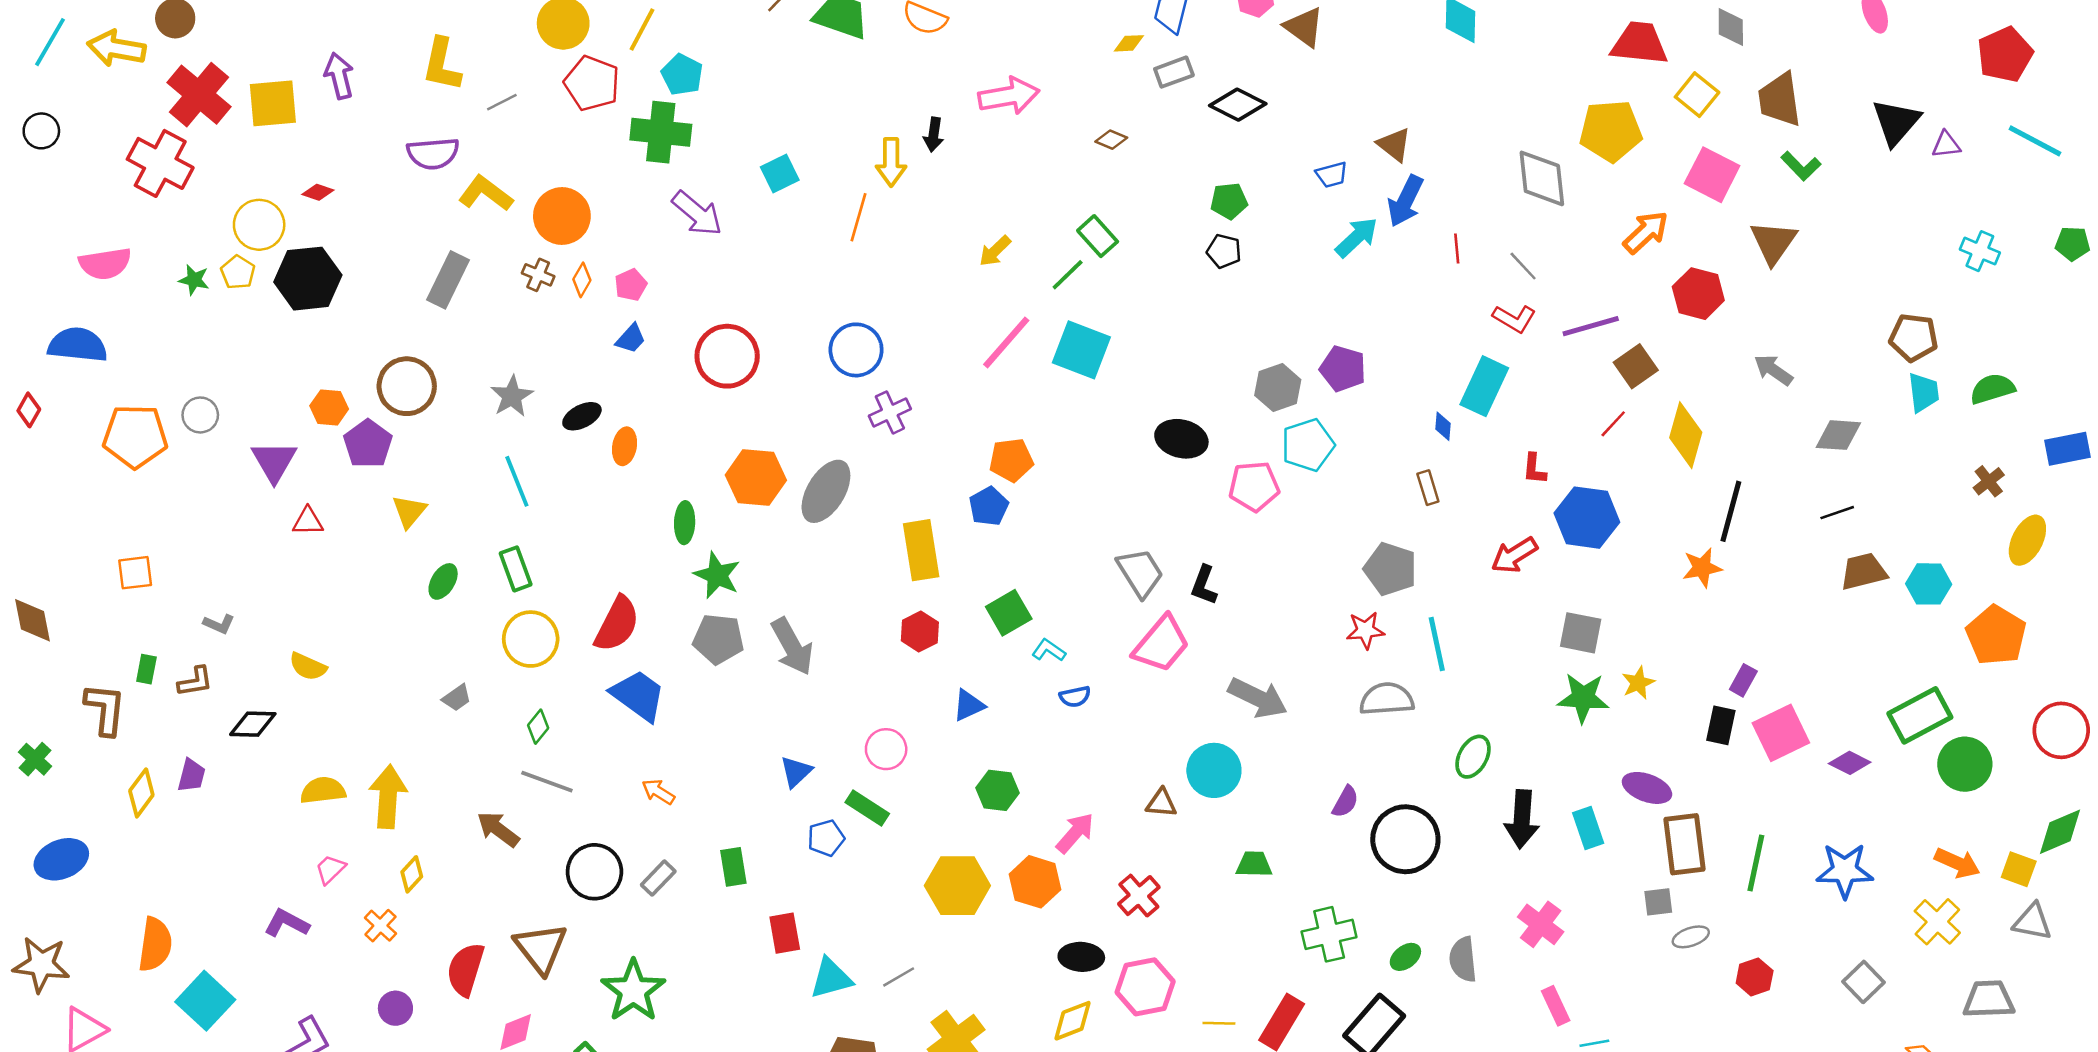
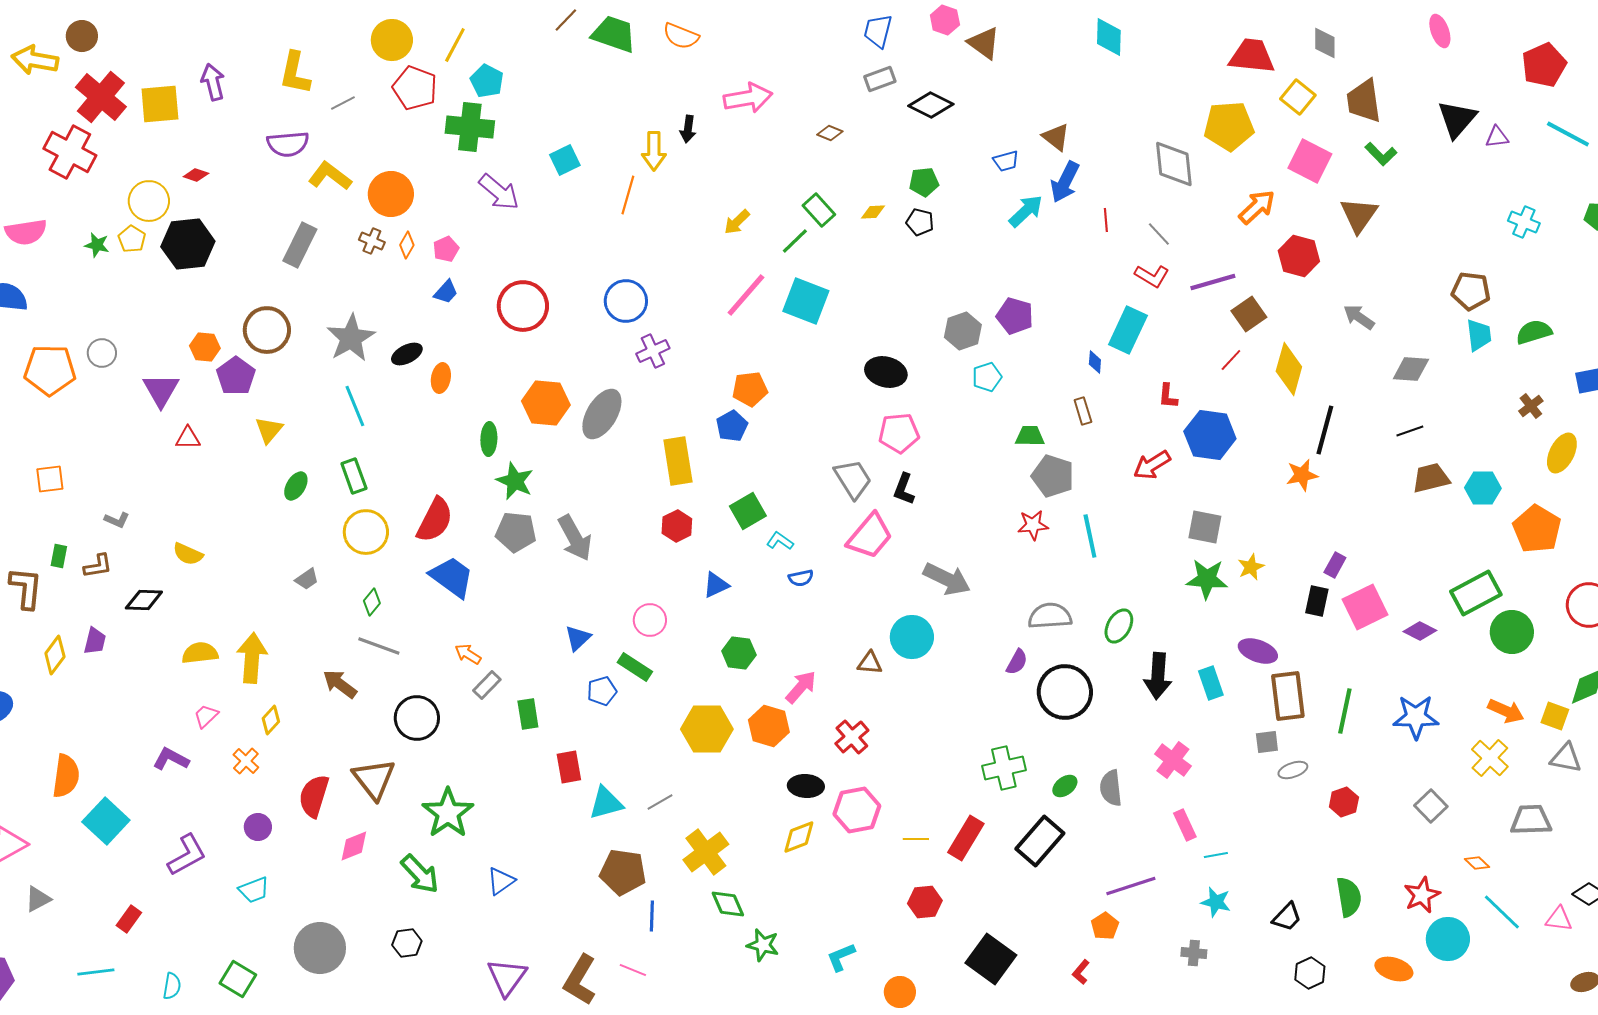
yellow diamond: (1129, 43) -> (873, 212), moved
gray star: (512, 396) -> (351, 338), size x1.4
cyan pentagon: (1308, 445) -> (987, 377), size x0.7
pink pentagon: (1254, 486) -> (899, 433), moved
gray semicircle: (1387, 699) -> (1050, 616), moved
green trapezoid: (1254, 864) -> (1030, 436), moved
gray rectangle: (658, 878) -> (487, 685), moved

